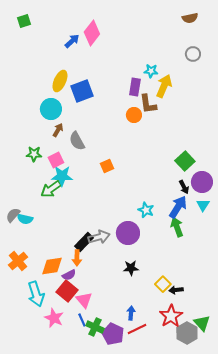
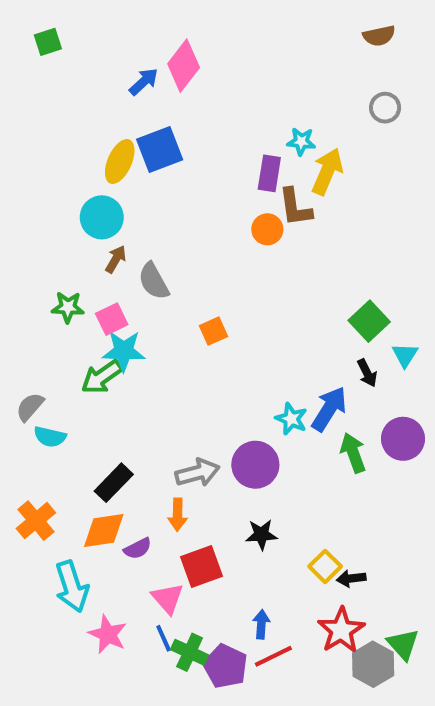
blue square: (82, 91) -> (160, 150), moved
purple circle: (202, 182) -> (403, 439), moved
cyan triangle: (203, 205) -> (405, 355), moved
blue arrow: (178, 207) -> (329, 409), moved
gray semicircle: (13, 215) -> (30, 407), moved
black rectangle: (84, 242) -> (114, 483), moved
orange arrow: (77, 258) -> (178, 515), moved
red square: (67, 291) -> (202, 566), moved, turned 30

